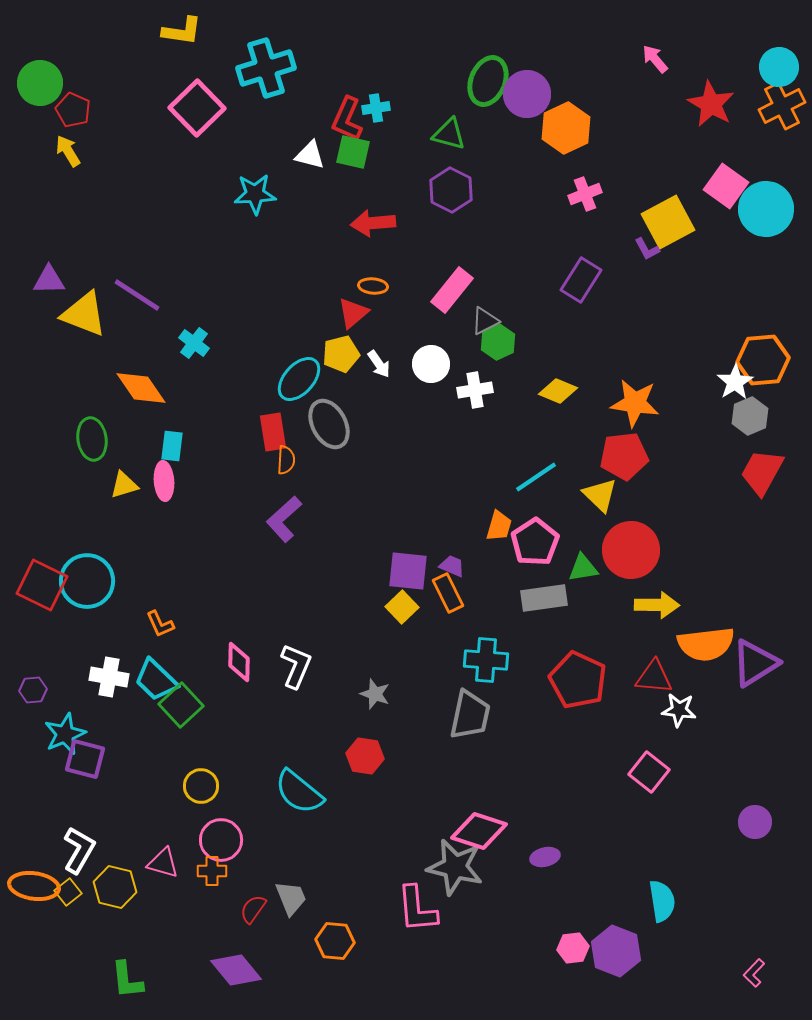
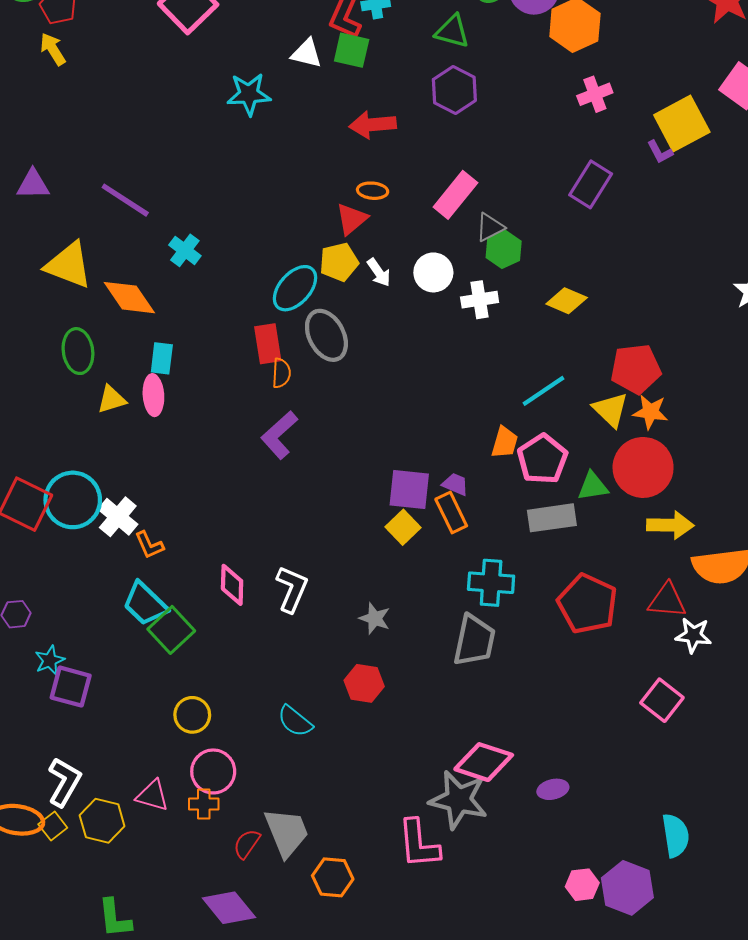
yellow triangle: (84, 314) -> (69, 265), moved
orange star: (635, 403) -> (650, 412), moved, size x0.7
white cross: (109, 677) -> (118, 517), moved, turned 30
cyan star: (65, 734) -> (50, 660), size x0.7
cyan semicircle: (299, 792) -> (295, 721), size x0.7
gray trapezoid: (291, 898) -> (287, 832), size x1.4

